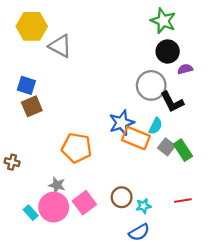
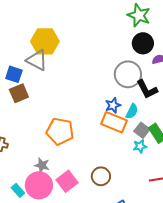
yellow hexagon: (32, 26) -> (45, 41), moved
gray triangle: (60, 46) -> (37, 60), moved
blue star: (122, 123) -> (113, 105), moved, size x0.7
cyan star: (144, 206) -> (140, 146), moved

